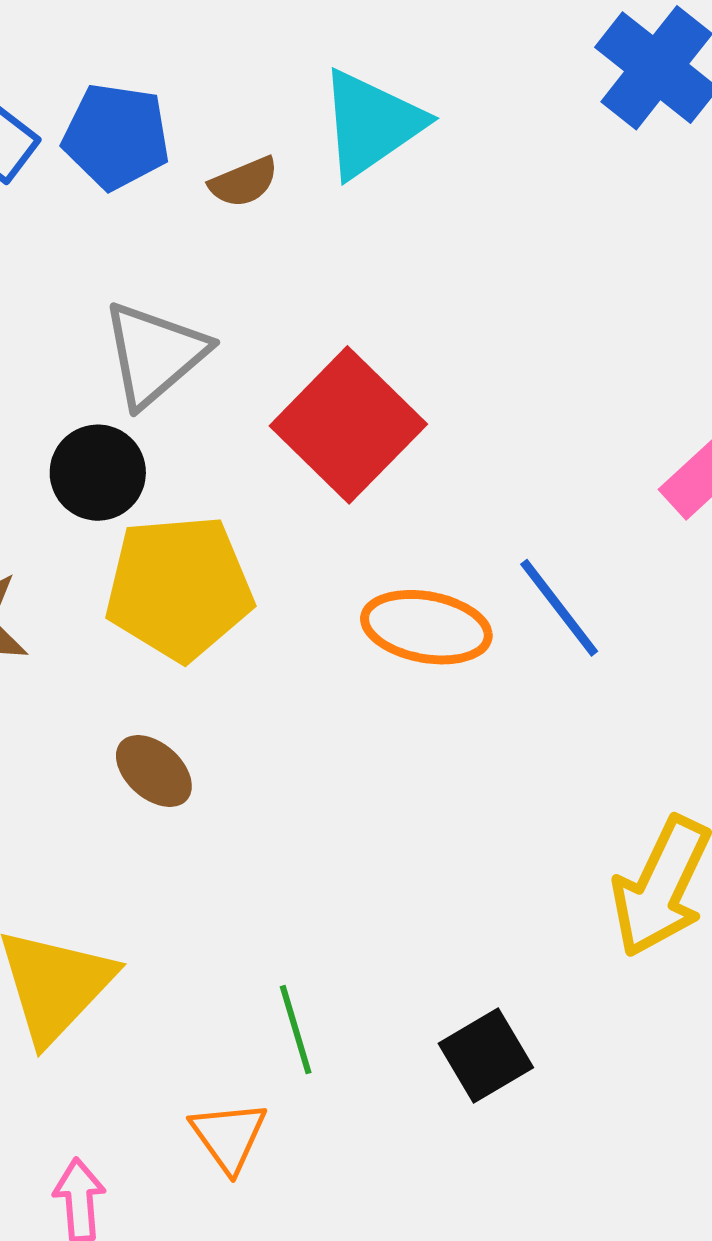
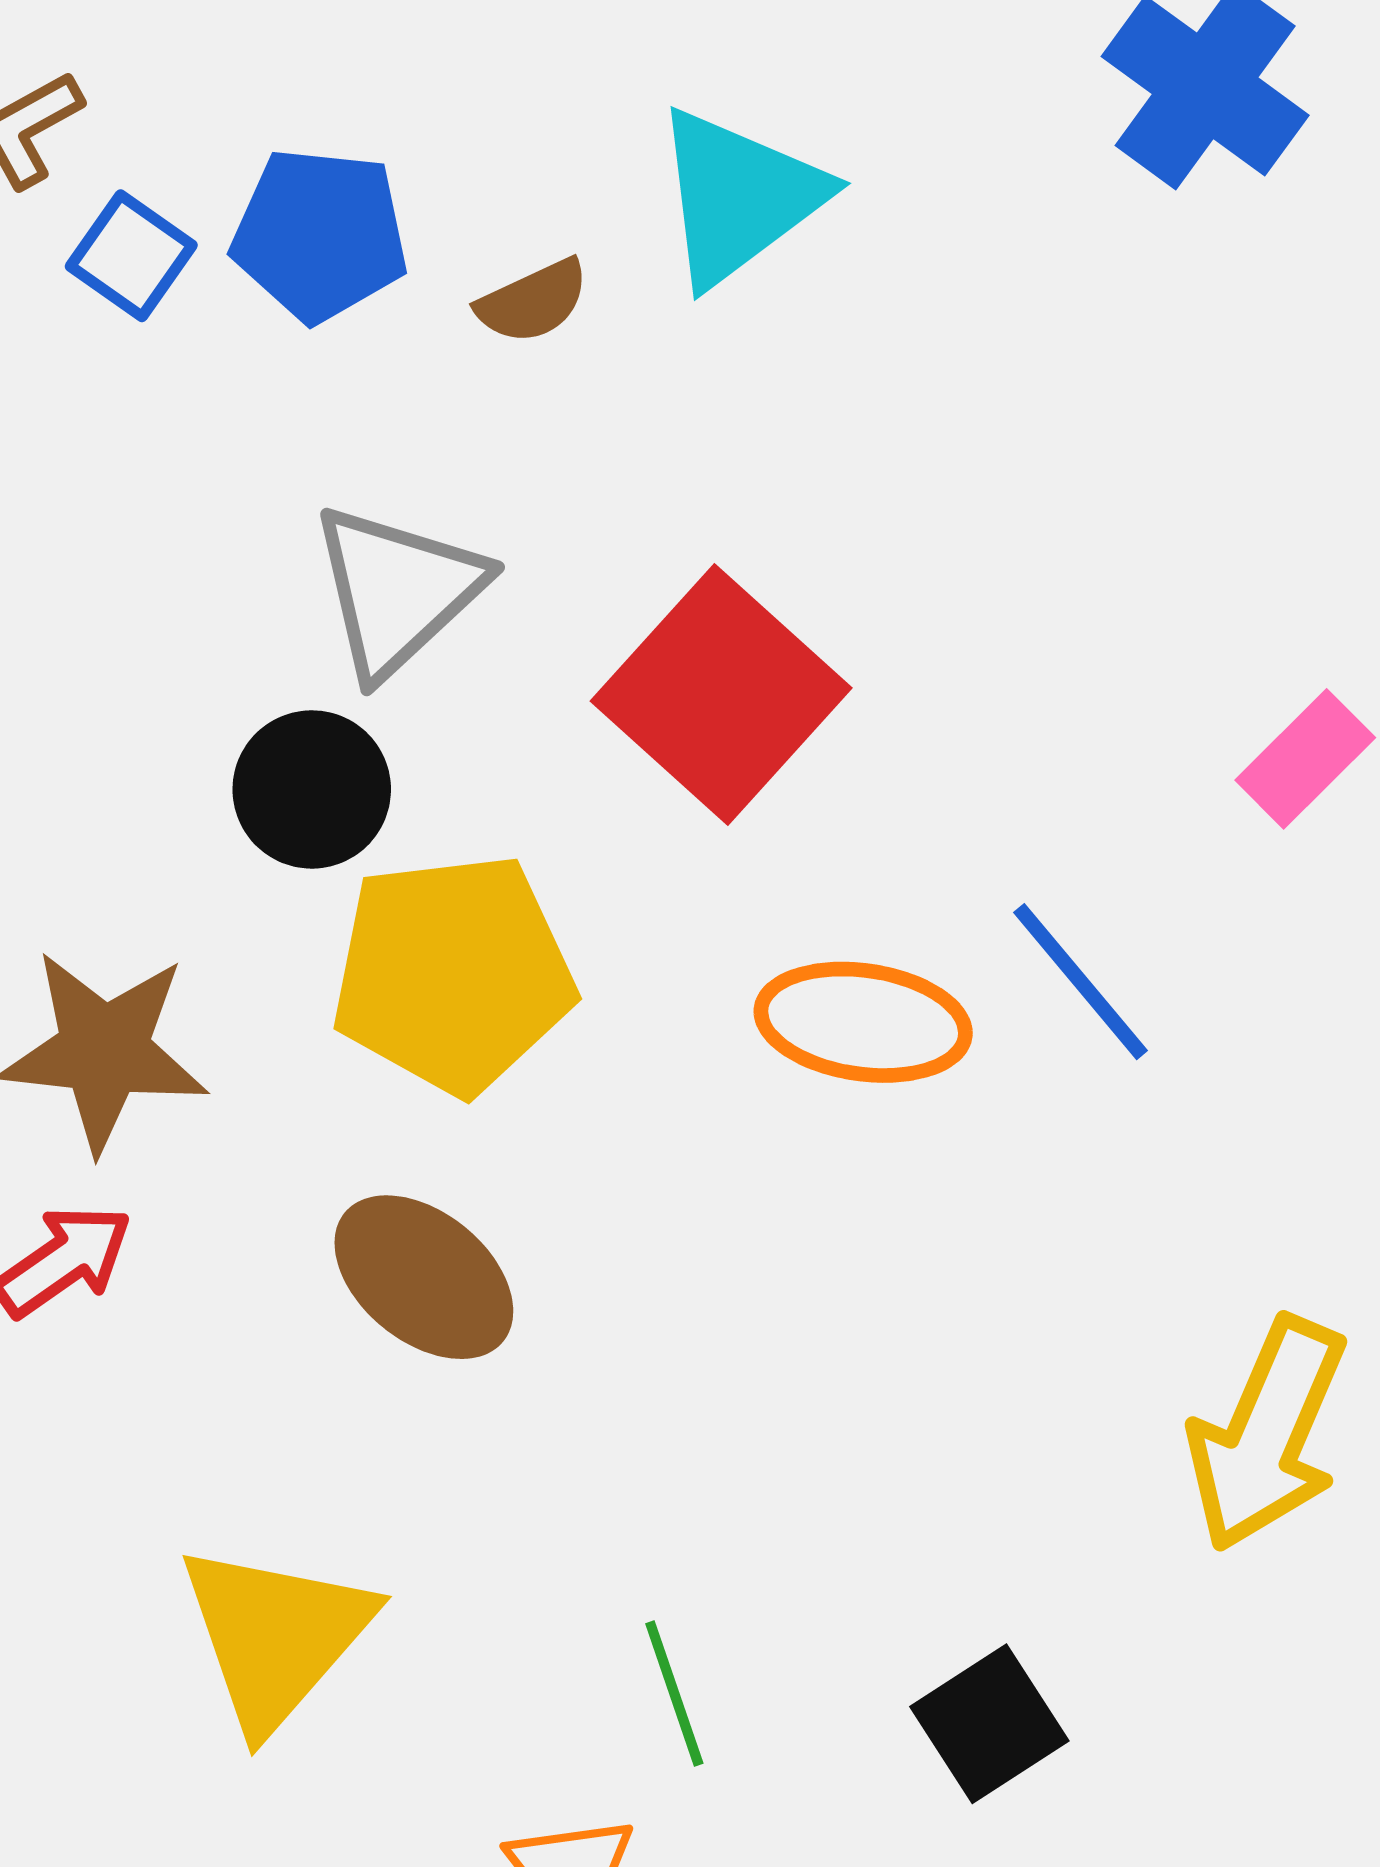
brown ellipse: (154, 771) -> (424, 1277), size x1.4

